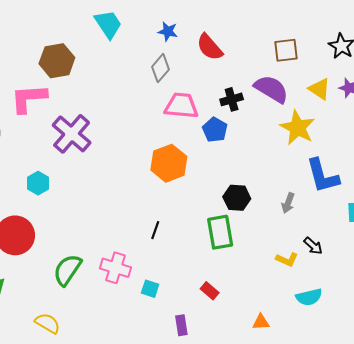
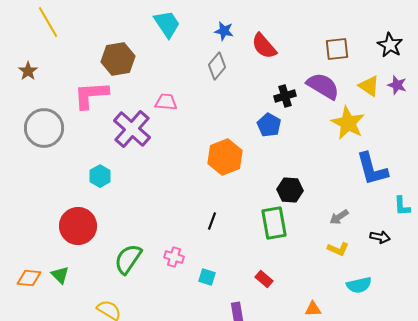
pink trapezoid: (181, 106) -> (166, 102), moved, size x0.7
gray arrow: (288, 203) -> (339, 217), moved, turned 36
black arrow: (313, 246) -> (380, 237), moved, turned -30
pink cross: (116, 268) -> (174, 257), size x0.7

